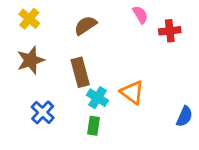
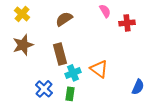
cyan cross: (97, 98) -> (73, 73), turned 35
blue cross: (43, 112) -> (44, 89), moved

